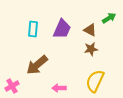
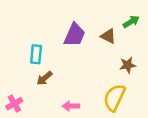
cyan rectangle: (33, 29) -> (36, 54), moved
brown star: (91, 49) -> (128, 65), moved
brown arrow: (37, 65) -> (44, 78), size x0.6

